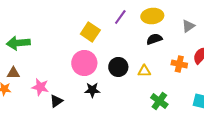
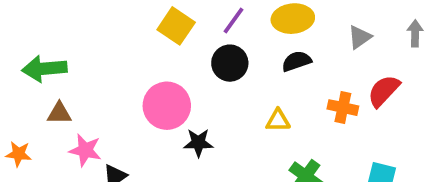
yellow square: (90, 32) -> (176, 26), moved
black circle: (118, 67) -> (230, 63), moved
brown triangle: (13, 73) -> (59, 113), moved
black star: (92, 90) -> (198, 143), moved

